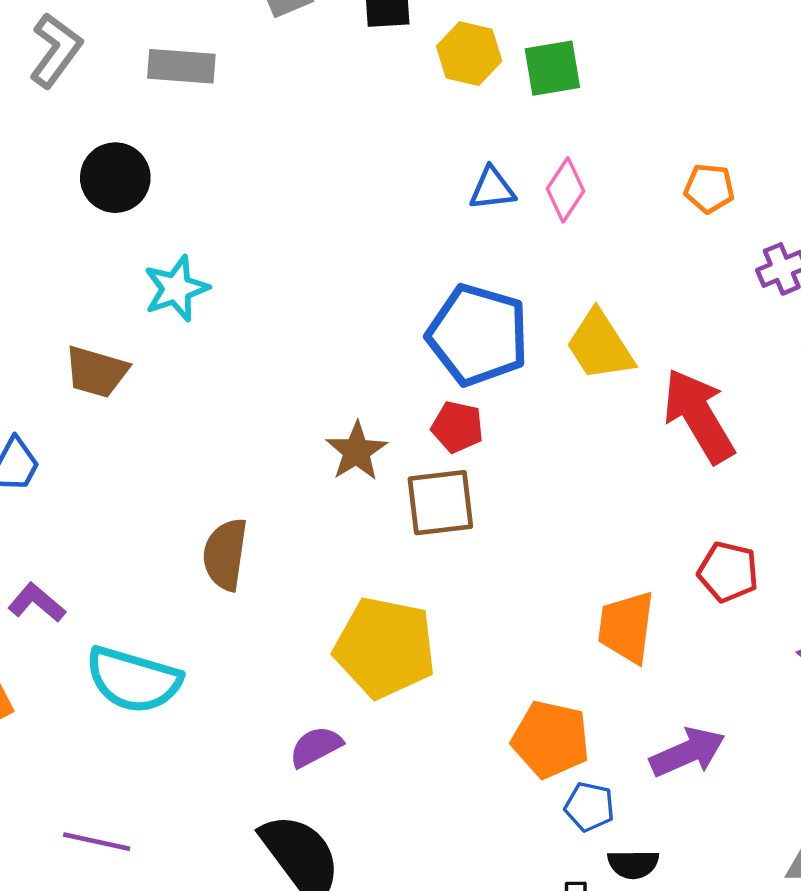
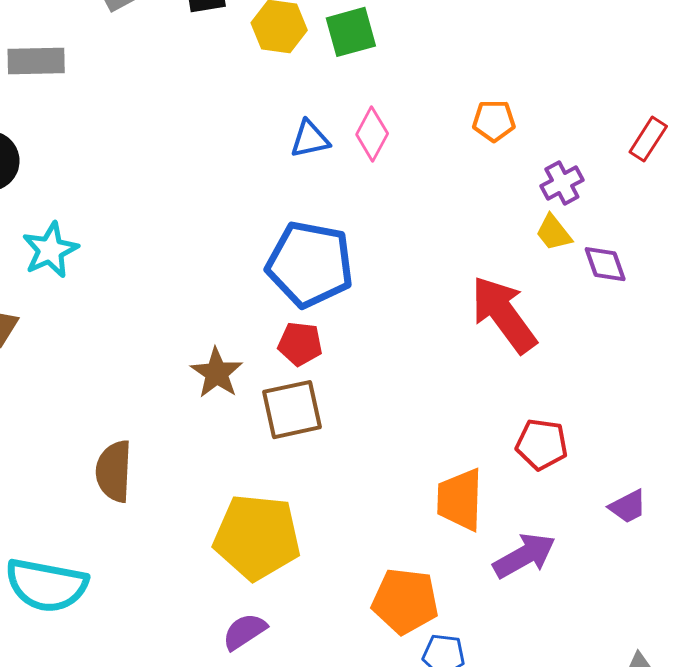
yellow trapezoid: (600, 346) -> (554, 233), moved, size x0.6
purple semicircle: (316, 747) -> (245, 632), moved
purple arrow: (688, 752) -> (524, 556), moved

